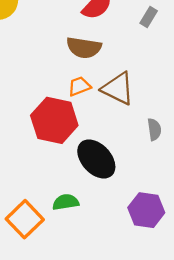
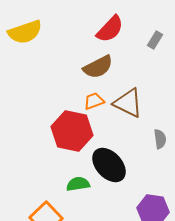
brown semicircle: (84, 48) -> (98, 67), turned -36
green semicircle: (66, 202) -> (78, 184), moved

